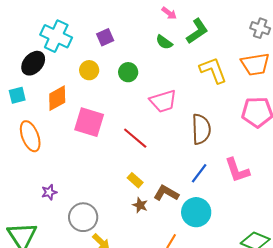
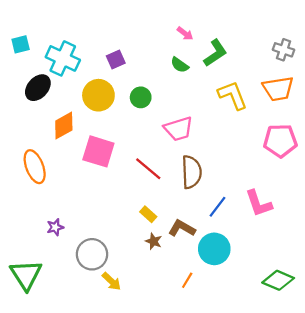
yellow circle: (89, 70) -> (98, 95), size x1.5
cyan square: (17, 95) -> (21, 44), moved
brown semicircle: (201, 129) -> (192, 172), moved

